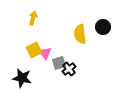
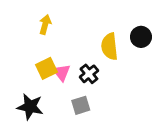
gray square: (59, 63) -> (81, 105), moved
black cross: (69, 69) -> (89, 74), moved

